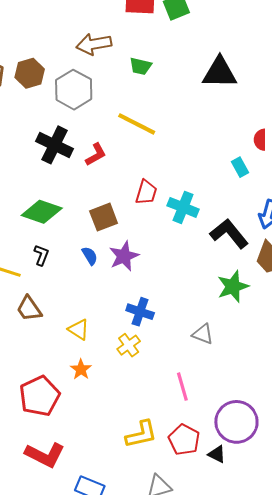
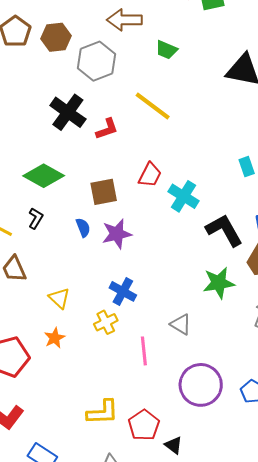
pink line: (182, 387) -> (144, 351), moved
purple circle: (236, 422) -> (201, 385), moved

